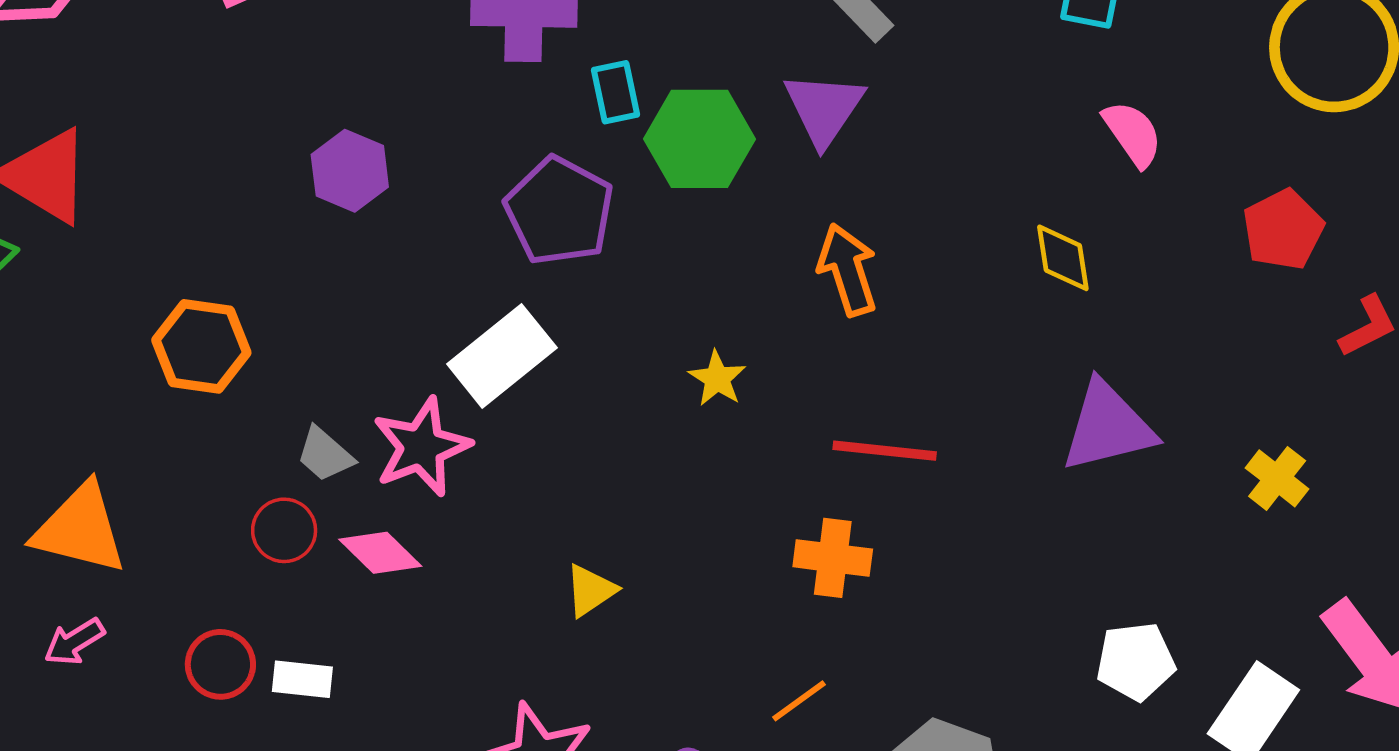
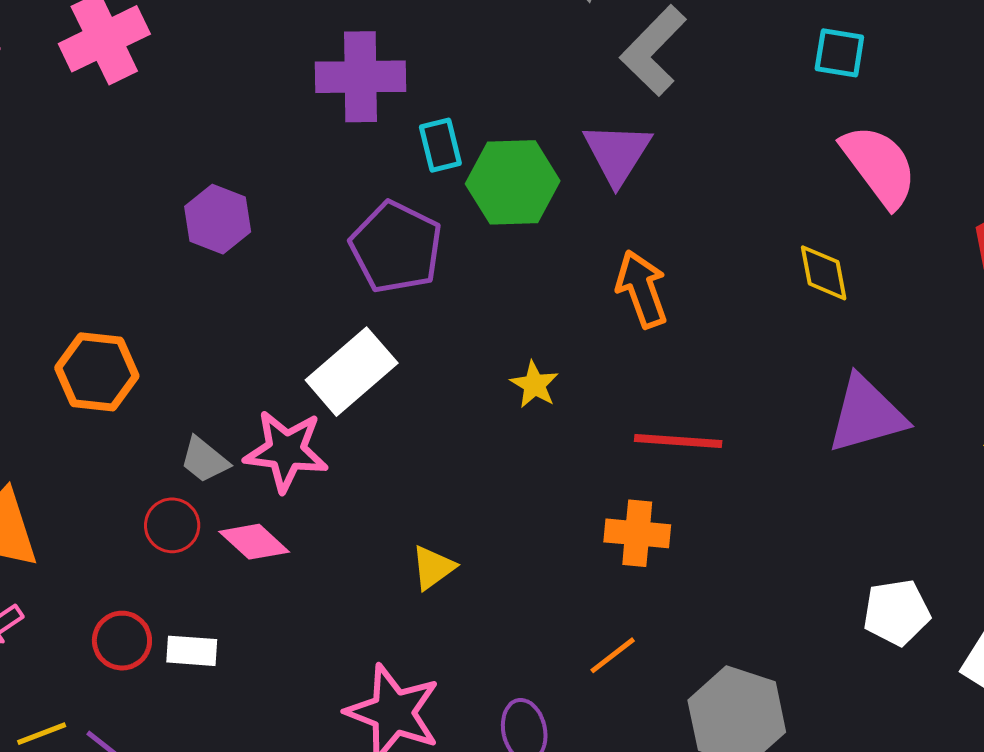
pink semicircle: (1133, 134) -> (879, 166), size x1.5
pink star: (422, 447) -> (286, 451), turned 30

